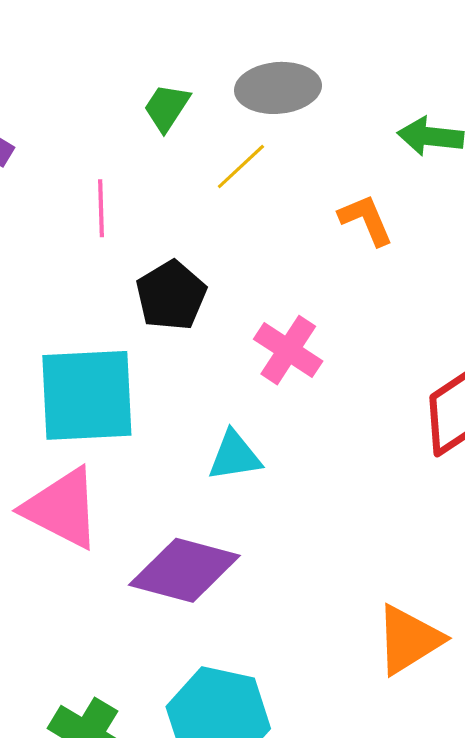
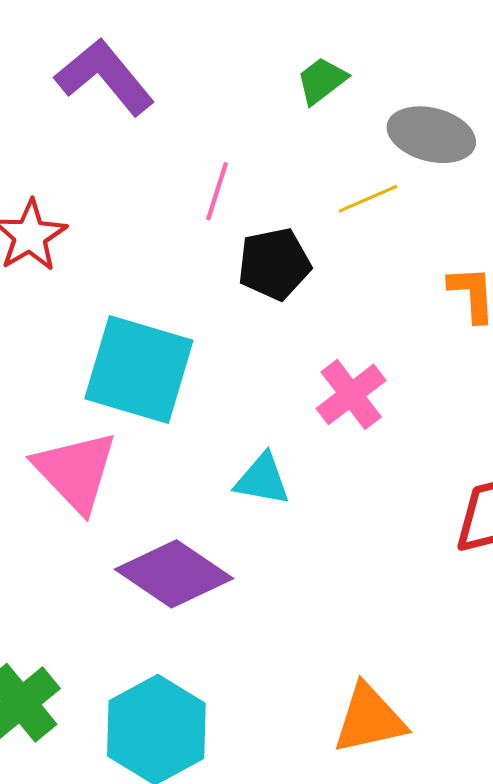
green trapezoid: (167, 107) -> (322, 81), moved
black pentagon: (171, 295) -> (274, 264), moved

